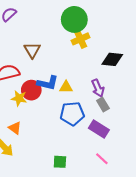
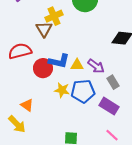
yellow cross: (80, 39) -> (54, 16), moved
purple arrow: (98, 88) -> (96, 66), moved, turned -30
yellow star: (19, 98) -> (62, 90), moved

